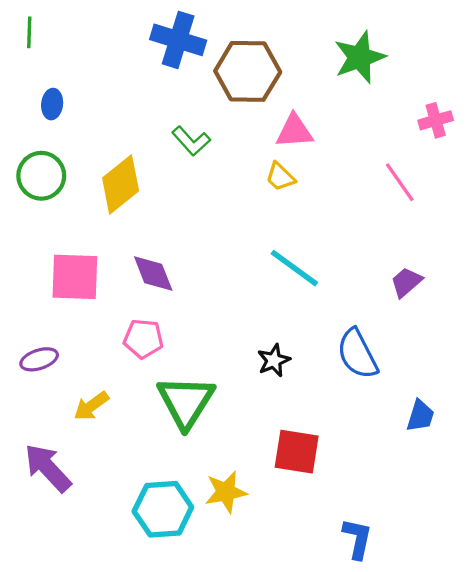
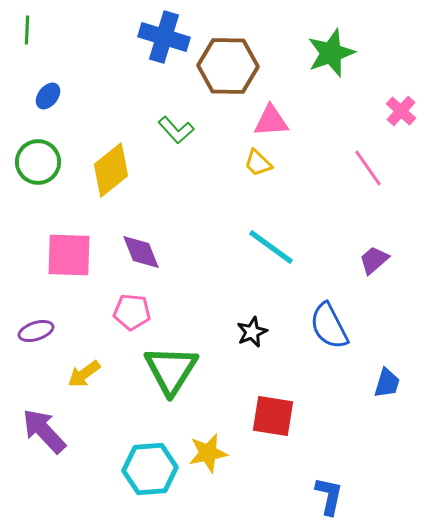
blue ellipse: (52, 104) -> (48, 96), turned 32
pink cross: (436, 120) -> (401, 111), turned -32

